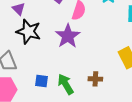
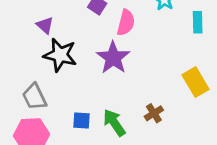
brown cross: (95, 79) -> (154, 113), turned -32

